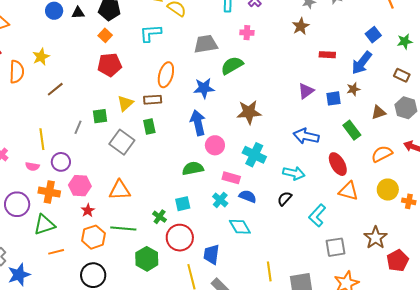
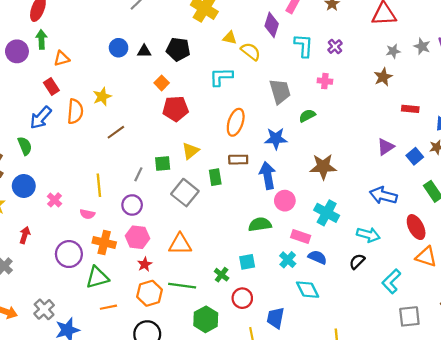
orange square: (105, 35) -> (162, 83), moved
gray trapezoid: (206, 44) -> (280, 91), turned 80
green semicircle: (232, 65) -> (307, 116), size x0.7
blue square: (333, 98) -> (415, 156), turned -35
brown rectangle: (153, 100) -> (238, 160), moved
purple circle: (61, 162) -> (132, 205), moved
red circle: (180, 238) -> (242, 298), size x0.7

